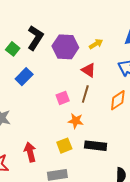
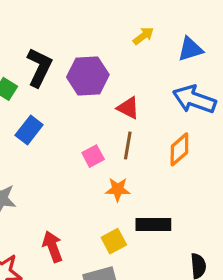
yellow arrow: (96, 44) -> (143, 36), moved
yellow square: (64, 146) -> (114, 241), moved

